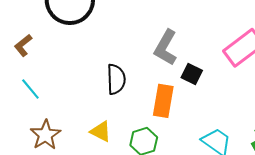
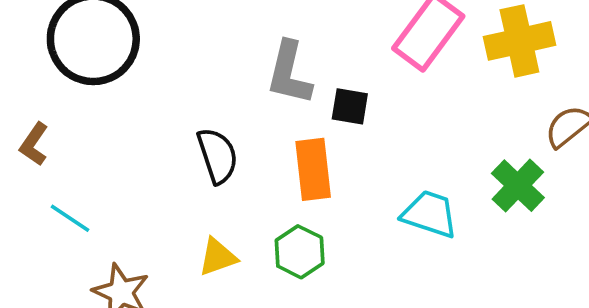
yellow triangle: (101, 131) -> (218, 257), turned -30

